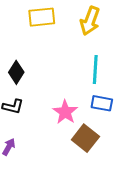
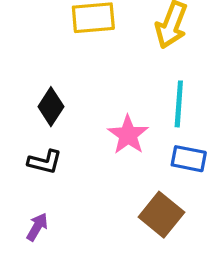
pink star: (65, 112) -> (128, 135), moved

